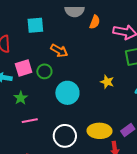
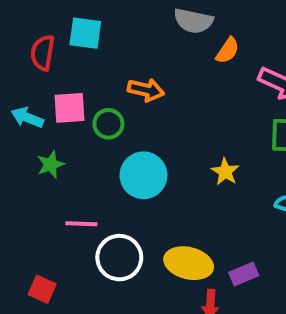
cyan square: (35, 25) -> (85, 33), moved
orange arrow: (59, 51) -> (146, 90), turned -30
pink line: (30, 121) -> (81, 224), moved

